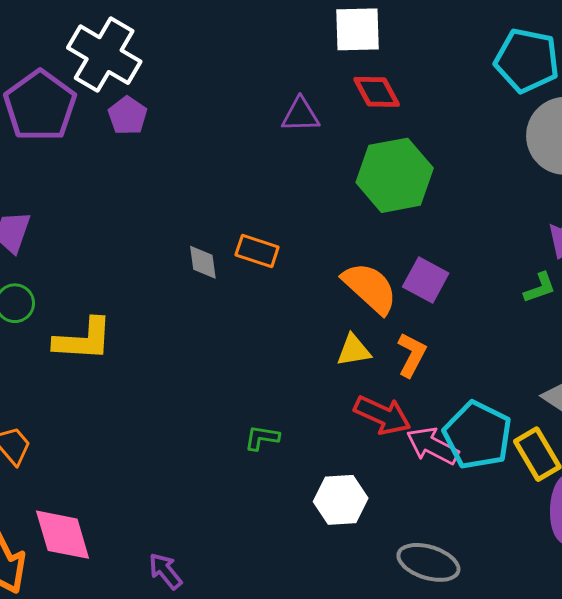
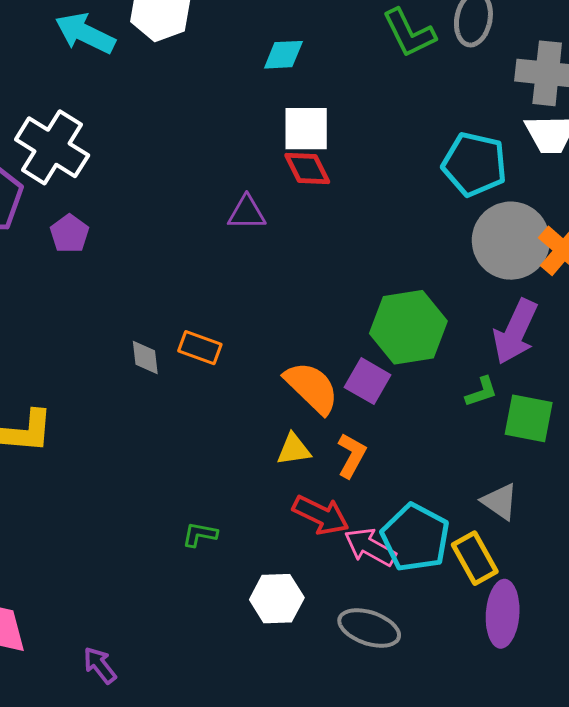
red diamond: (377, 92) -> (307, 169), moved
purple pentagon: (127, 116) -> (70, 234), moved
green hexagon: (395, 175) -> (408, 327), moved
gray ellipse: (428, 562) -> (369, 628), moved

